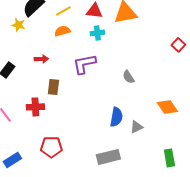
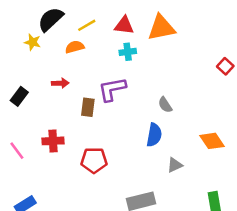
orange semicircle: (62, 31) -> (75, 47), moved
brown rectangle: (53, 87) -> (88, 107), moved
blue semicircle: (116, 117) -> (154, 135), moved
red pentagon: (51, 147) -> (94, 160), moved

